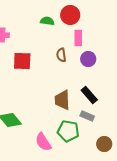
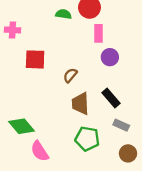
brown semicircle: (61, 55) -> (70, 75), moved, turned 48
gray rectangle: (87, 116) -> (121, 125), moved
pink semicircle: (43, 142) -> (40, 151), moved

